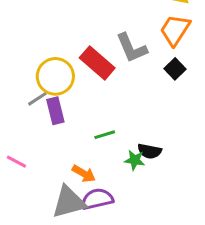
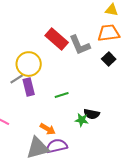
orange trapezoid: (175, 30) -> (109, 33), turned 50
red rectangle: (97, 63) -> (57, 39), moved
green line: (105, 135) -> (62, 95), moved

